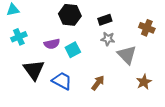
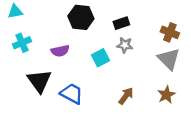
cyan square: (73, 50) -> (101, 58), moved
gray triangle: (127, 55) -> (169, 59), moved
brown arrow: (98, 83) -> (126, 96), moved

